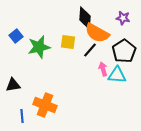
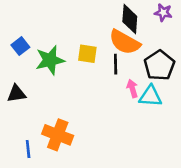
black diamond: (85, 18) -> (130, 19), moved
purple star: (123, 18) -> (163, 13), moved
black line: (90, 50) -> (116, 64), turned -42
black triangle: (13, 85) -> (16, 94), moved

